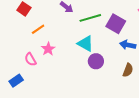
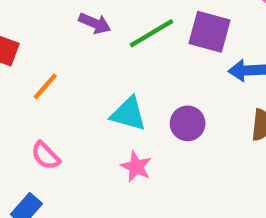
cyan triangle: (85, 43) -> (128, 114), moved
pink star: (48, 49) -> (136, 167), moved

